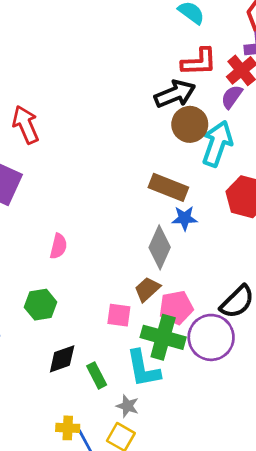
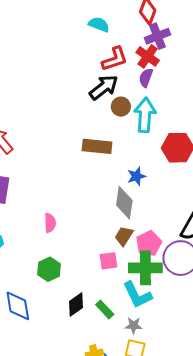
brown circle: (190, 124) -> (121, 107), size x0.7
brown rectangle: (168, 187) -> (97, 146), moved

